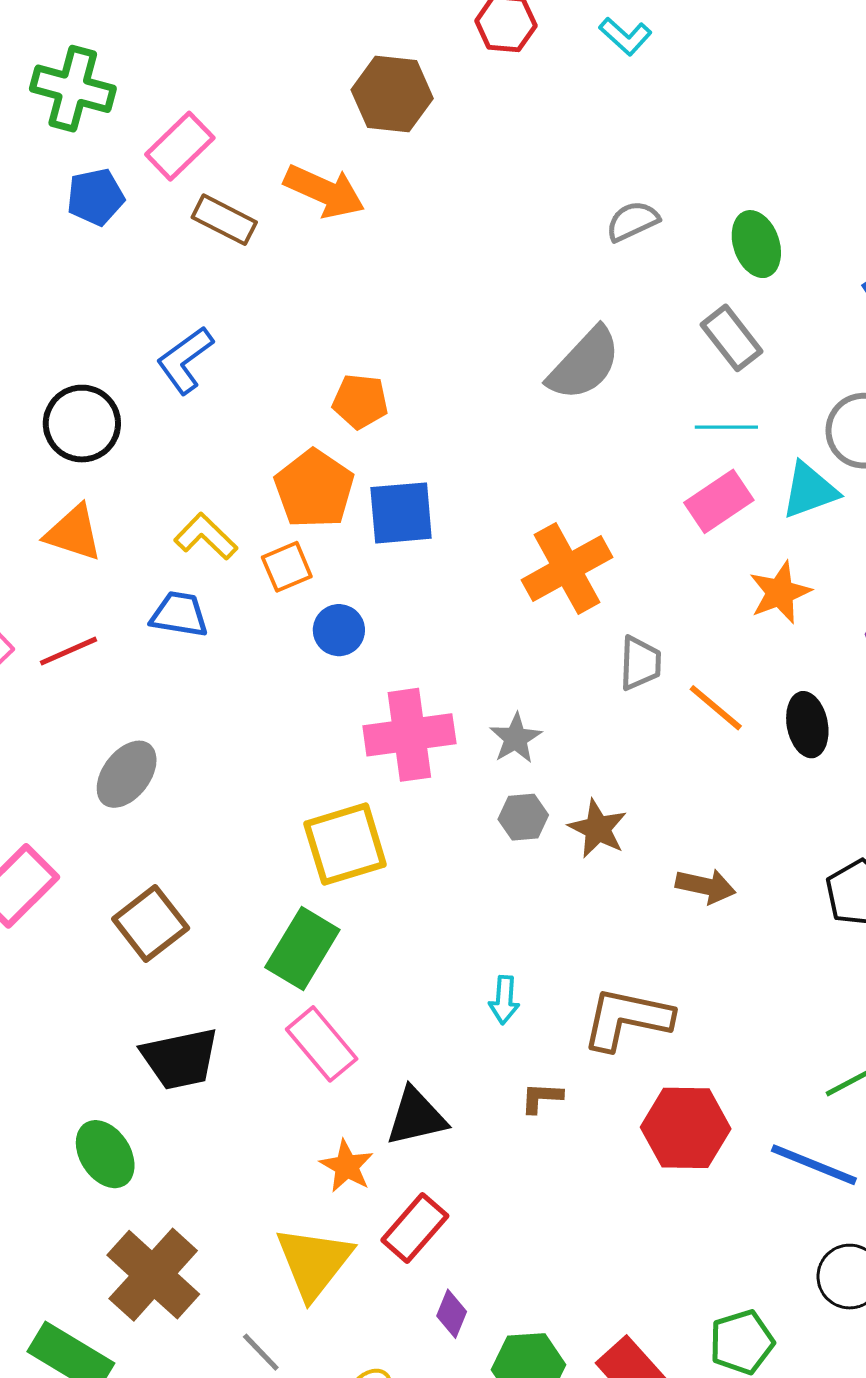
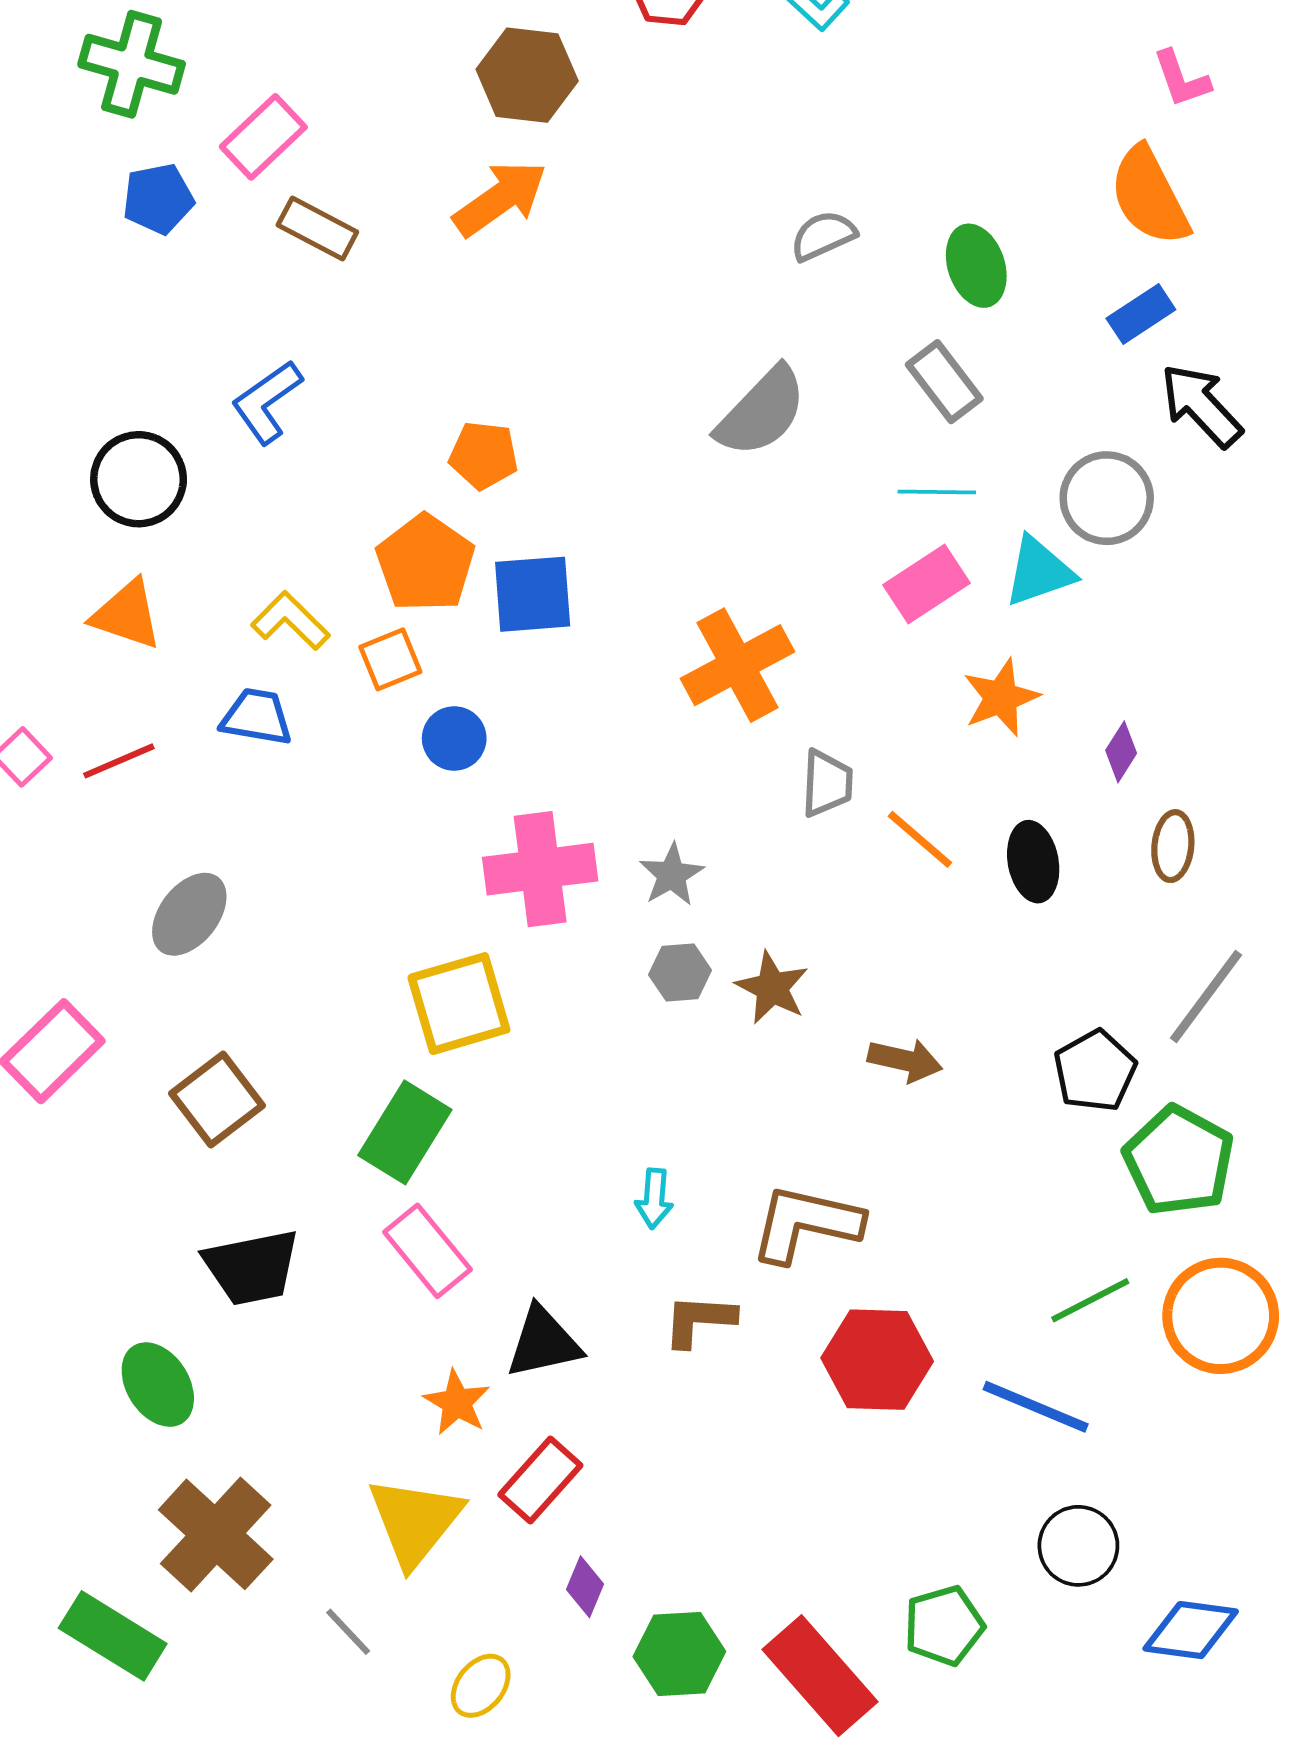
orange arrow: (324, 191) -> (500, 198), moved, turned -60
brown L-shape: (542, 1098) -> (699, 1320), size x1.4

